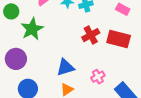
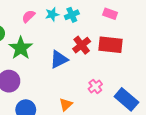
blue triangle: (65, 67) -> (59, 59), moved

